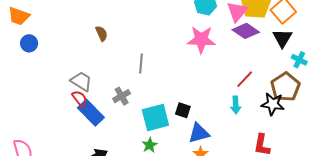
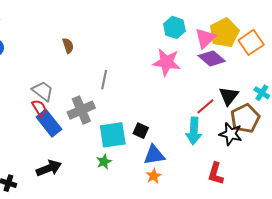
black triangle: (282, 38) -> (229, 96), moved
gray cross: (122, 96) -> (81, 110), size x1.5
cyan arrow: (236, 105) -> (194, 131), size x1.5

